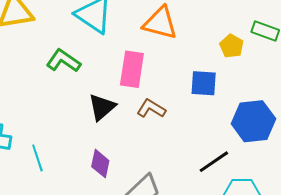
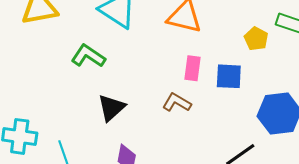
pink rectangle: (132, 69) -> (193, 68), moved, size x0.7
black triangle: (102, 107) -> (111, 108), moved

